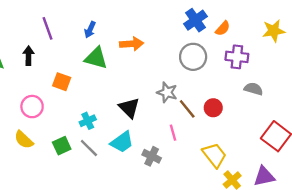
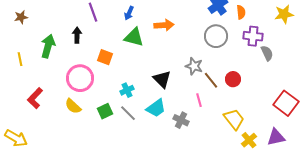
orange semicircle: (223, 28) -> (241, 12), turned -48
gray semicircle: (253, 89) -> (267, 53), moved, turned 49
pink circle: (32, 107) -> (80, 78), size x1.4

